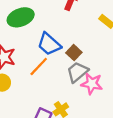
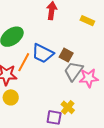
orange line: (39, 67) -> (24, 62), moved

